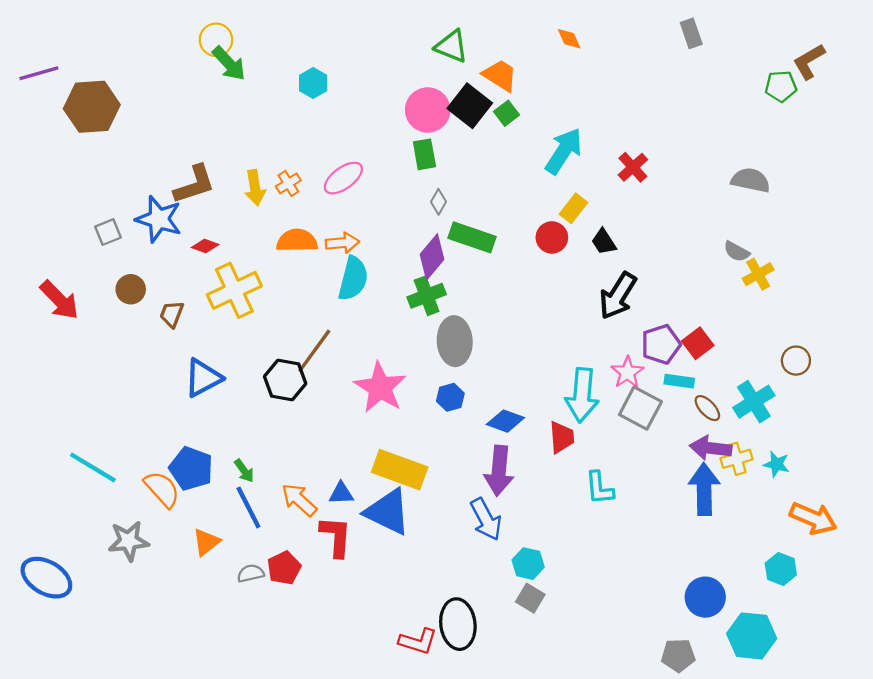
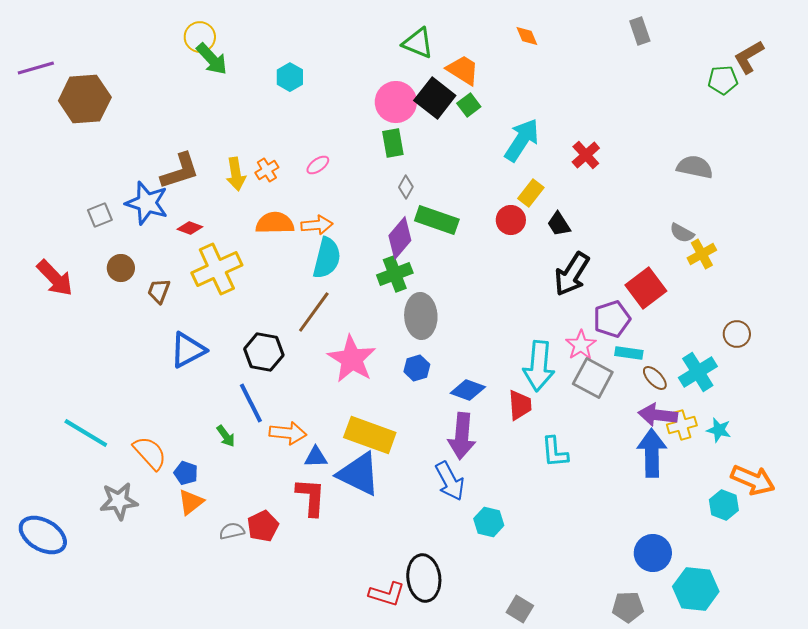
pink ellipse: (343, 178) -> (318, 165), size x0.6
red square: (698, 343) -> (646, 288), moved, size x1.4
brown line: (314, 351) -> (314, 312), moved
blue pentagon: (191, 469) -> (186, 473), moved, size x0.6
orange arrow: (299, 500) -> (288, 433), moved, turned 144
blue line: (248, 507) -> (251, 403), moved
cyan hexagon: (781, 569) -> (724, 505), moved
gray square: (530, 598) -> (520, 609), moved

